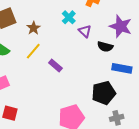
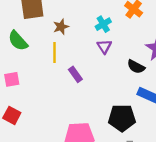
purple triangle: (85, 31) -> (104, 46), moved
yellow line: (33, 51) -> (54, 52), turned -54

